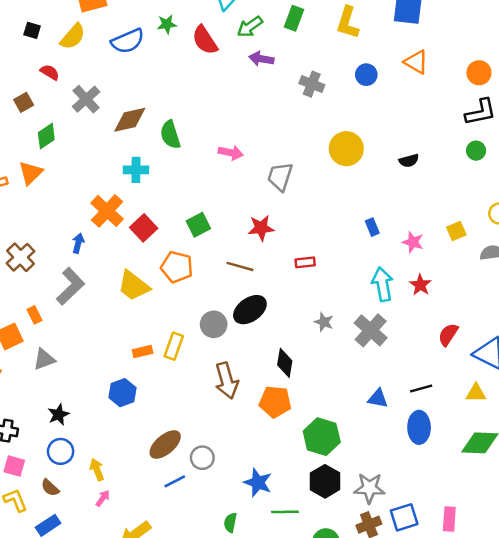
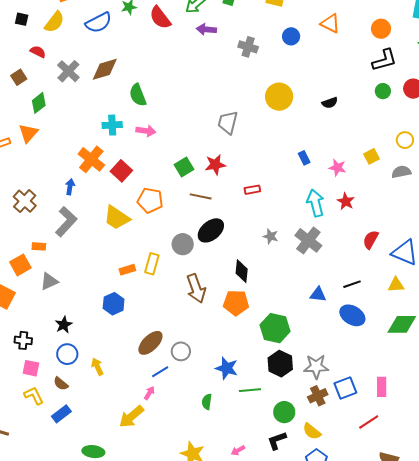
brown diamond: (130, 120) -> (105, 69), moved
pink arrow: (231, 153) -> (146, 131), moved
green square: (198, 225) -> (184, 167), moved
orange rectangle: (34, 315) -> (39, 246), turned -56
blue ellipse: (419, 427) -> (352, 315), turned -55
pink arrow: (103, 498) -> (149, 393), moved

